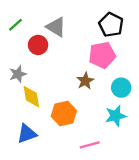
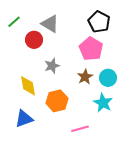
pink pentagon: (102, 55) -> (91, 49), turned -30
gray star: (18, 74) -> (52, 66), moved
brown star: (85, 81) -> (85, 77), moved
cyan star: (116, 116) -> (103, 103), turned -30

